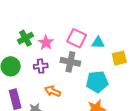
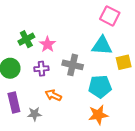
pink square: (77, 38) -> (110, 16), moved
cyan triangle: (98, 43) -> (102, 46), size x1.5

